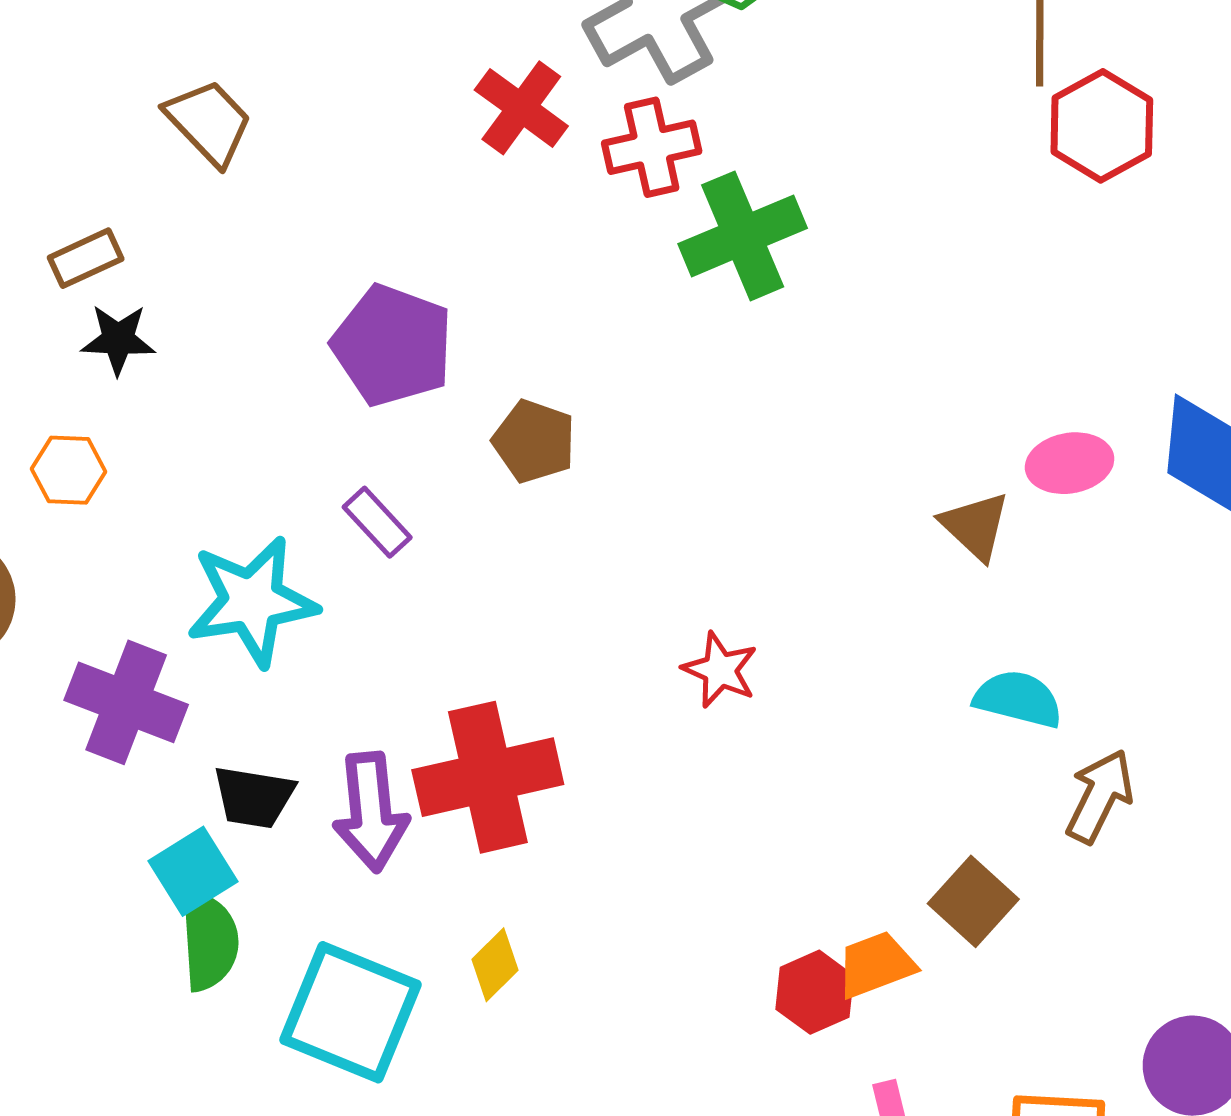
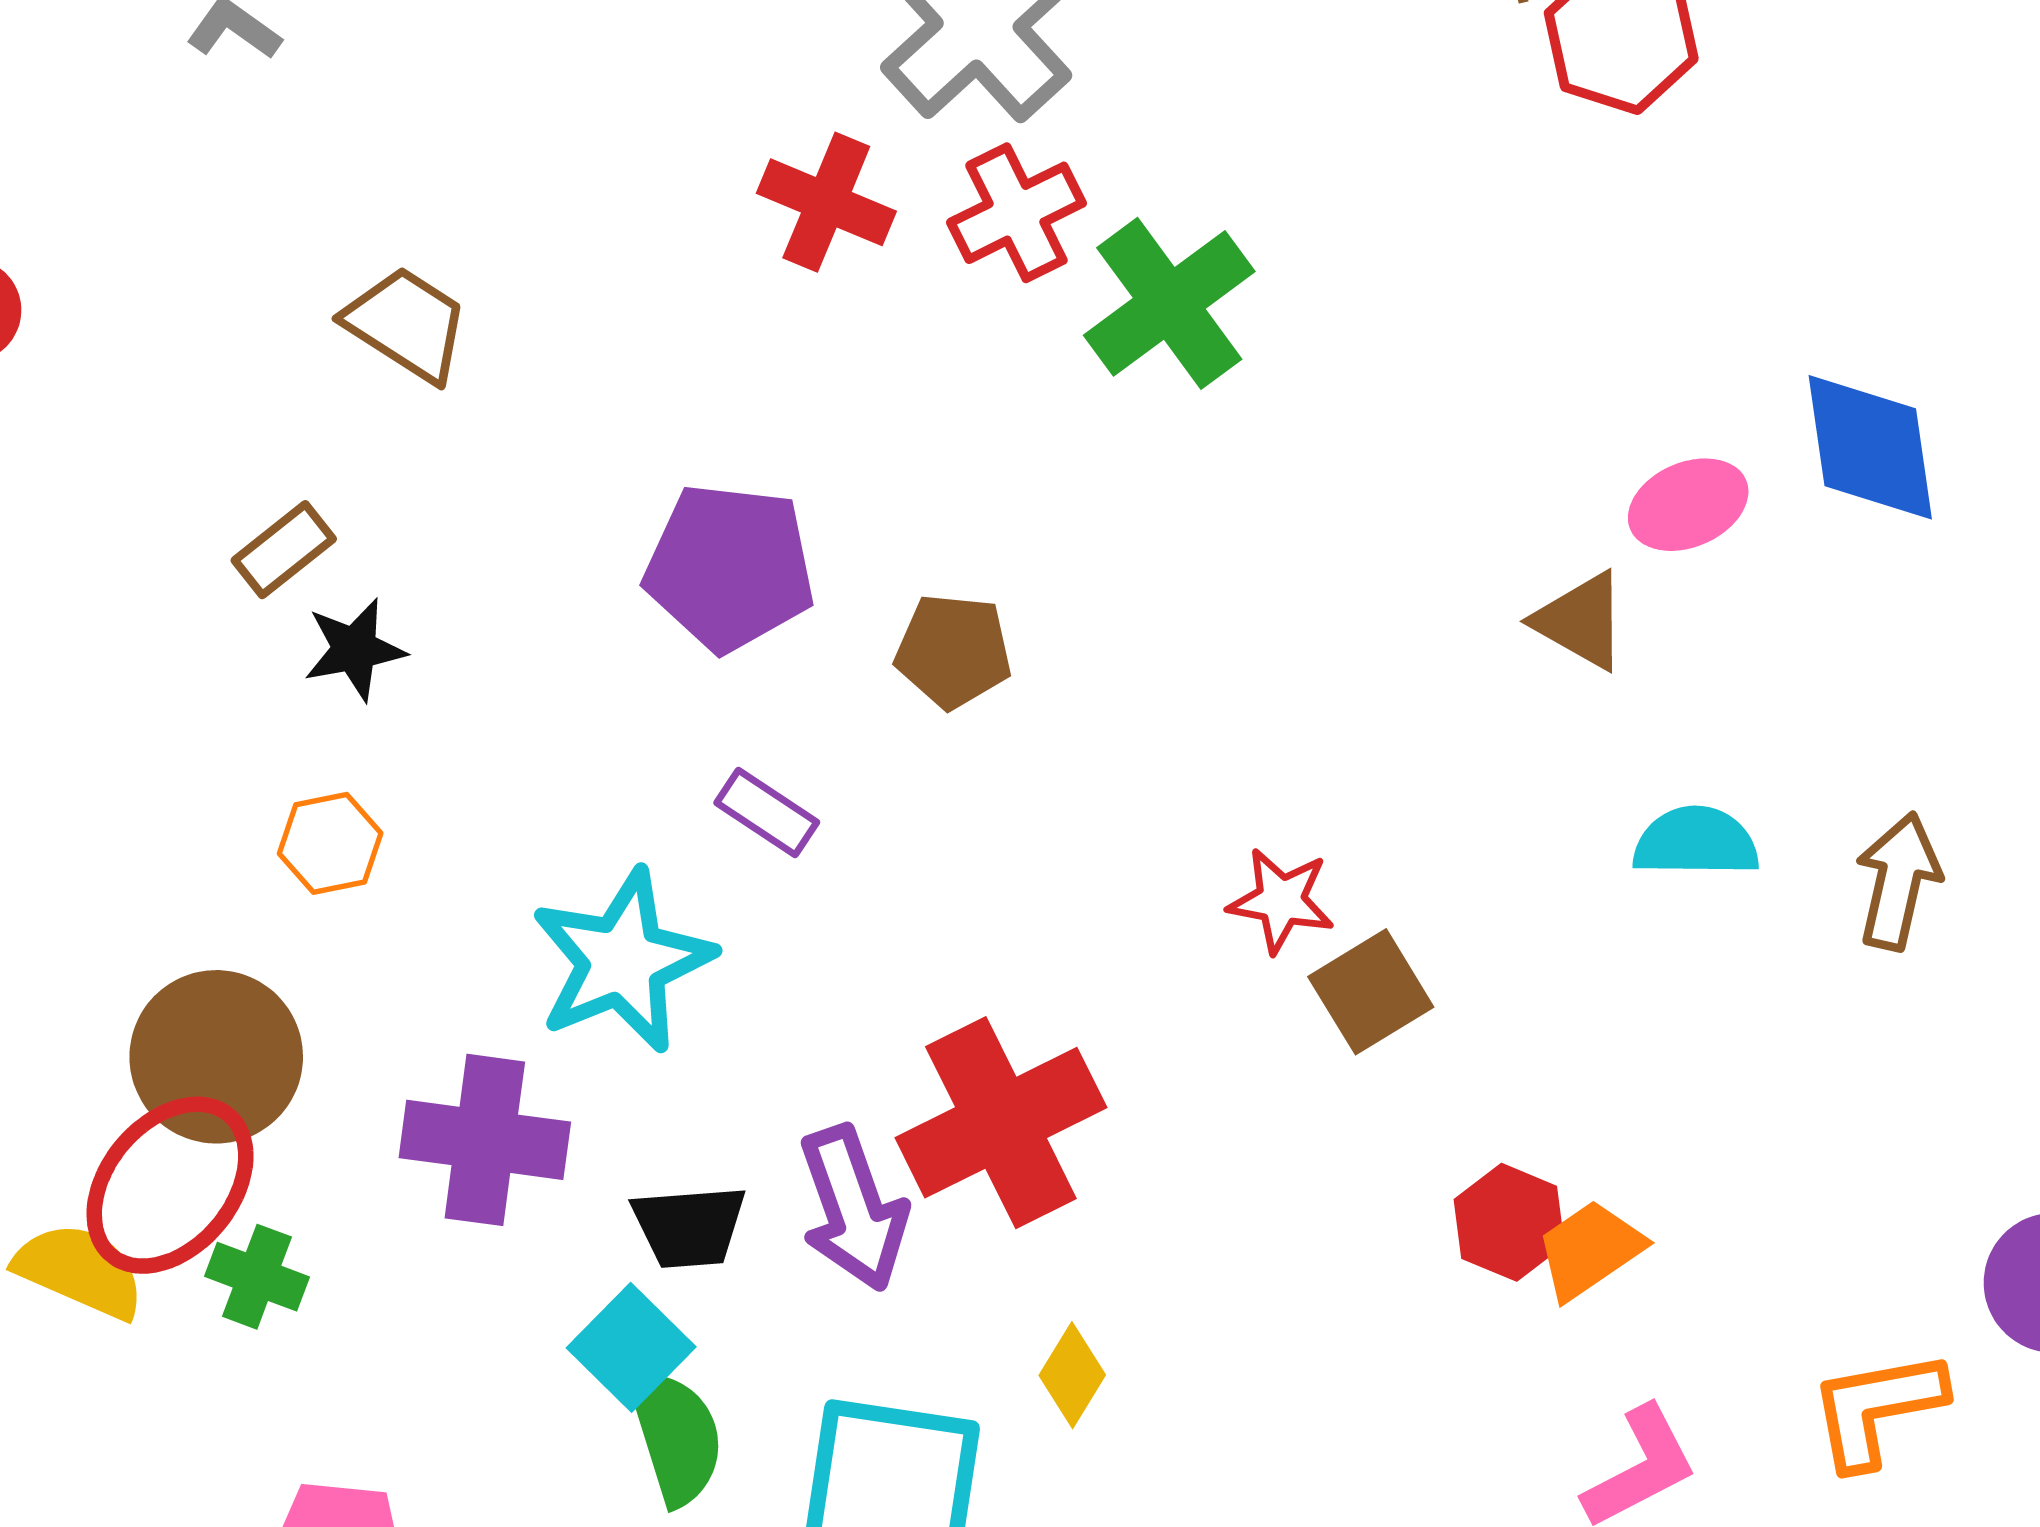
brown arrow: (1100, 796) -> (1898, 881), moved
brown square: (973, 901) -> (1371, 992), moved, turned 30
red hexagon: (815, 992) -> (1509, 1222), moved

